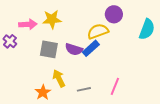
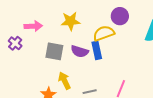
yellow star: (52, 19) -> (70, 21), moved
blue rectangle: (91, 48) -> (97, 50), turned -60

